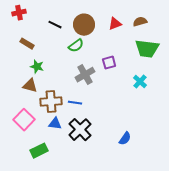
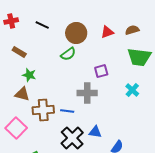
black line: (55, 25) -> (42, 25), moved
gray cross: (85, 75) -> (87, 93), moved, turned 30
blue triangle: (55, 124) -> (95, 132), moved

